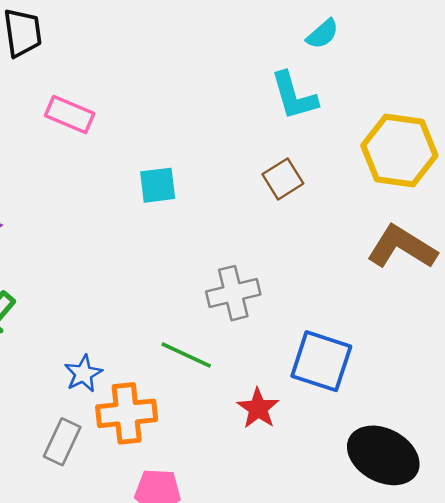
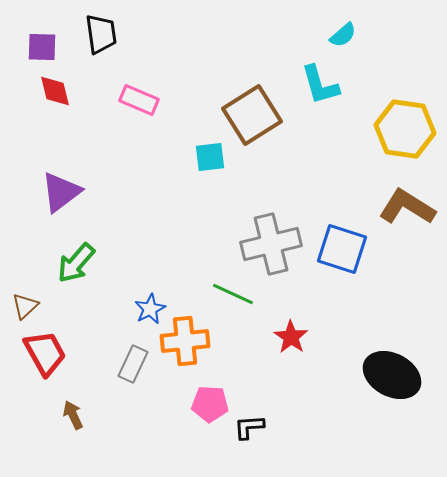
brown square: (283, 179) -> (252, 115), moved, size x1.8
gray cross: (233, 293) -> (271, 244), size x1.4
blue square: (321, 361) -> (342, 249), moved

